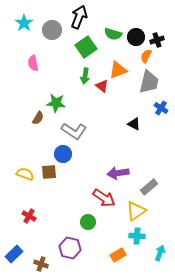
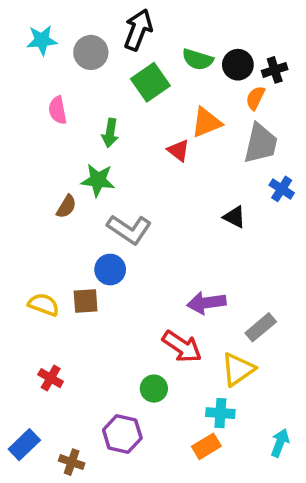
cyan star: (24, 23) -> (42, 40), turned 30
green arrow: (85, 76) -> (110, 133), moved
cyan cross: (137, 236) -> (220, 413), moved

